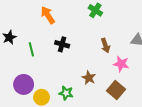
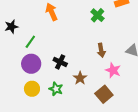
black cross: (62, 44) -> (60, 62), moved
green line: (31, 49) -> (30, 42), turned 40
purple circle: (24, 84) -> (31, 64), moved

